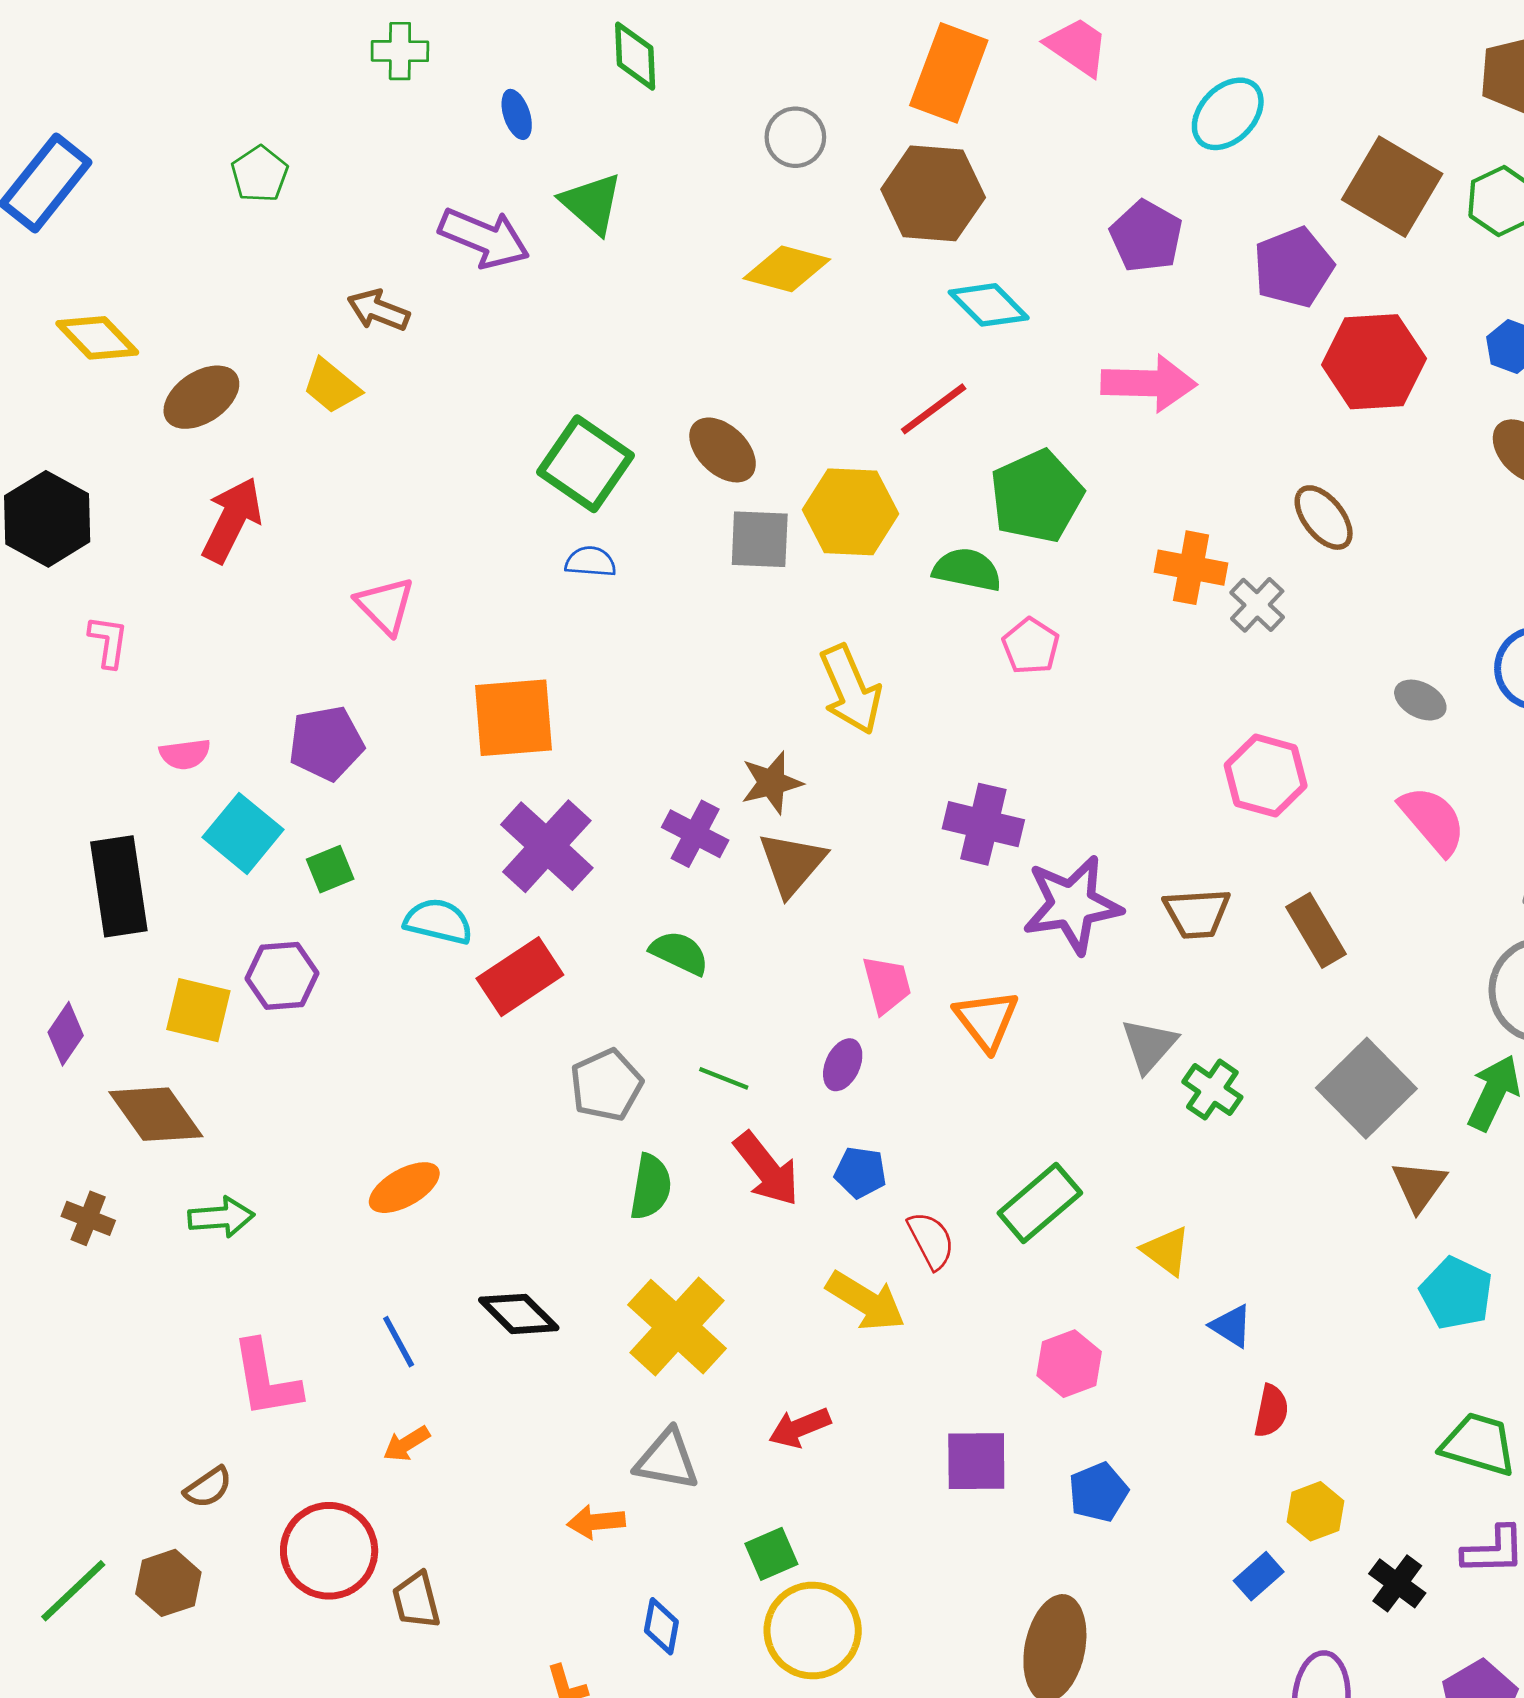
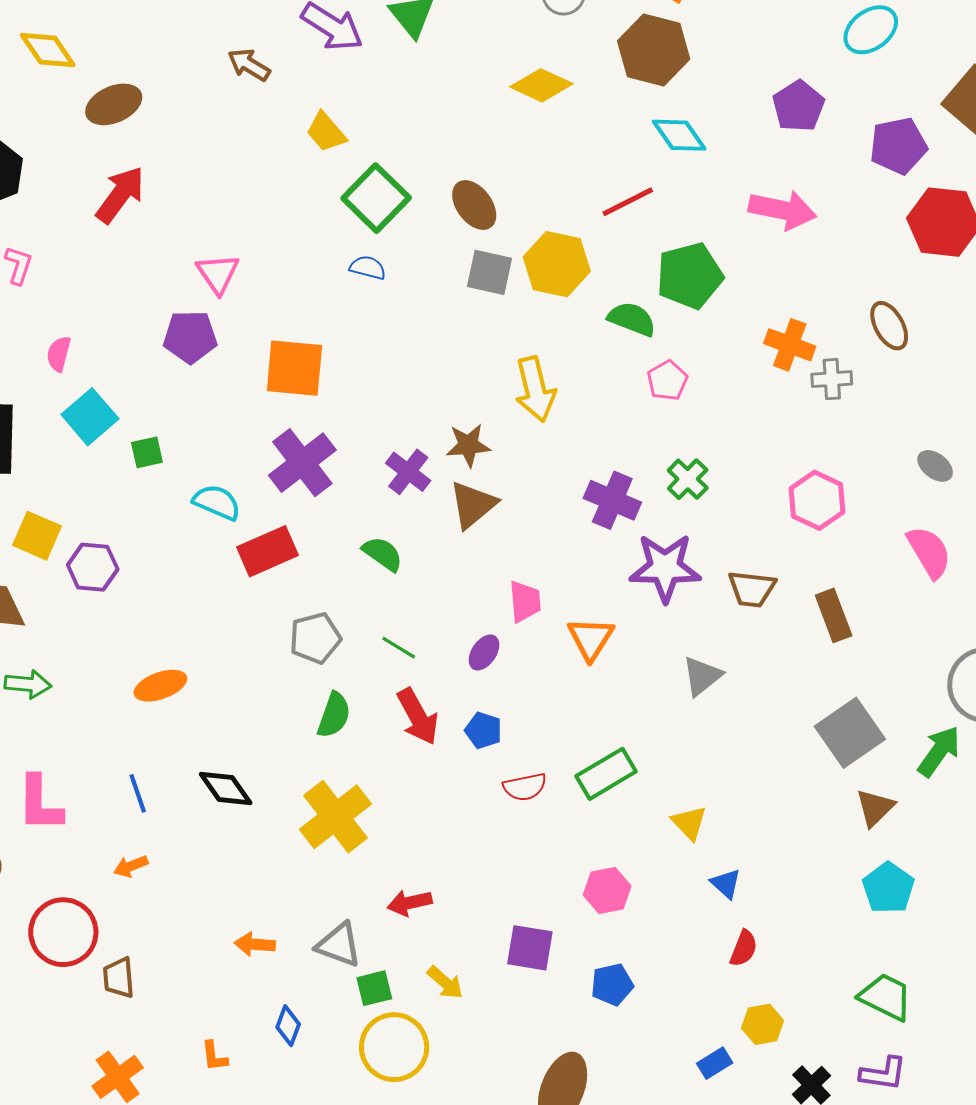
yellow trapezoid: (331, 386) -> (326, 132), moved
gray cross: (1257, 605) -> (832, 379), turned 33
purple pentagon: (326, 743) -> (190, 337), moved
pink semicircle: (185, 754) -> (59, 354), turned 102
purple hexagon: (282, 976) -> (93, 567), moved
green cross: (1212, 1090) -> (688, 479), moved
red semicircle: (931, 1240) -> (525, 787), turned 96
yellow arrow: (866, 1301) -> (445, 983), moved, size x0.7
gray triangle: (667, 1460) -> (339, 945), moved

